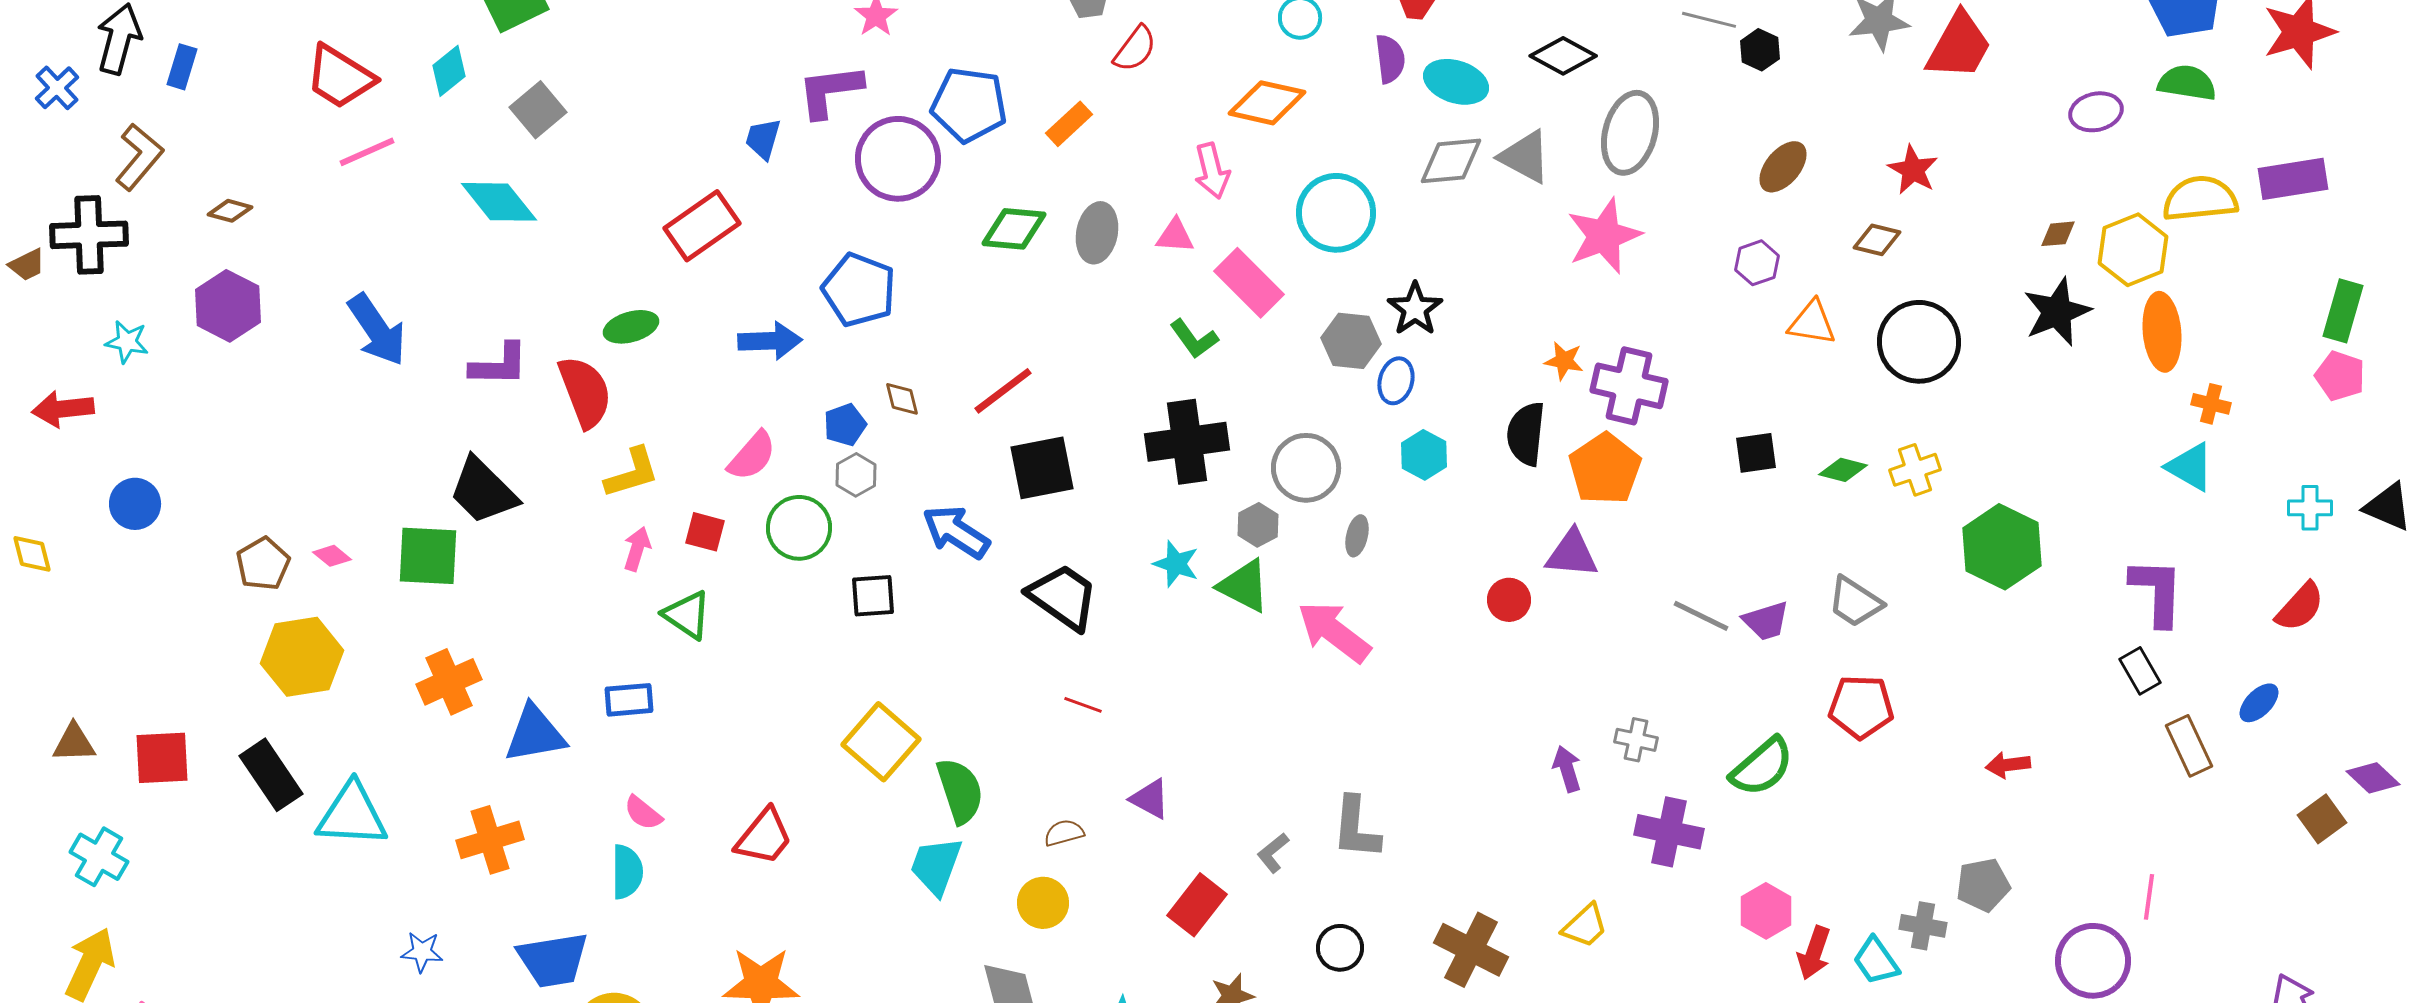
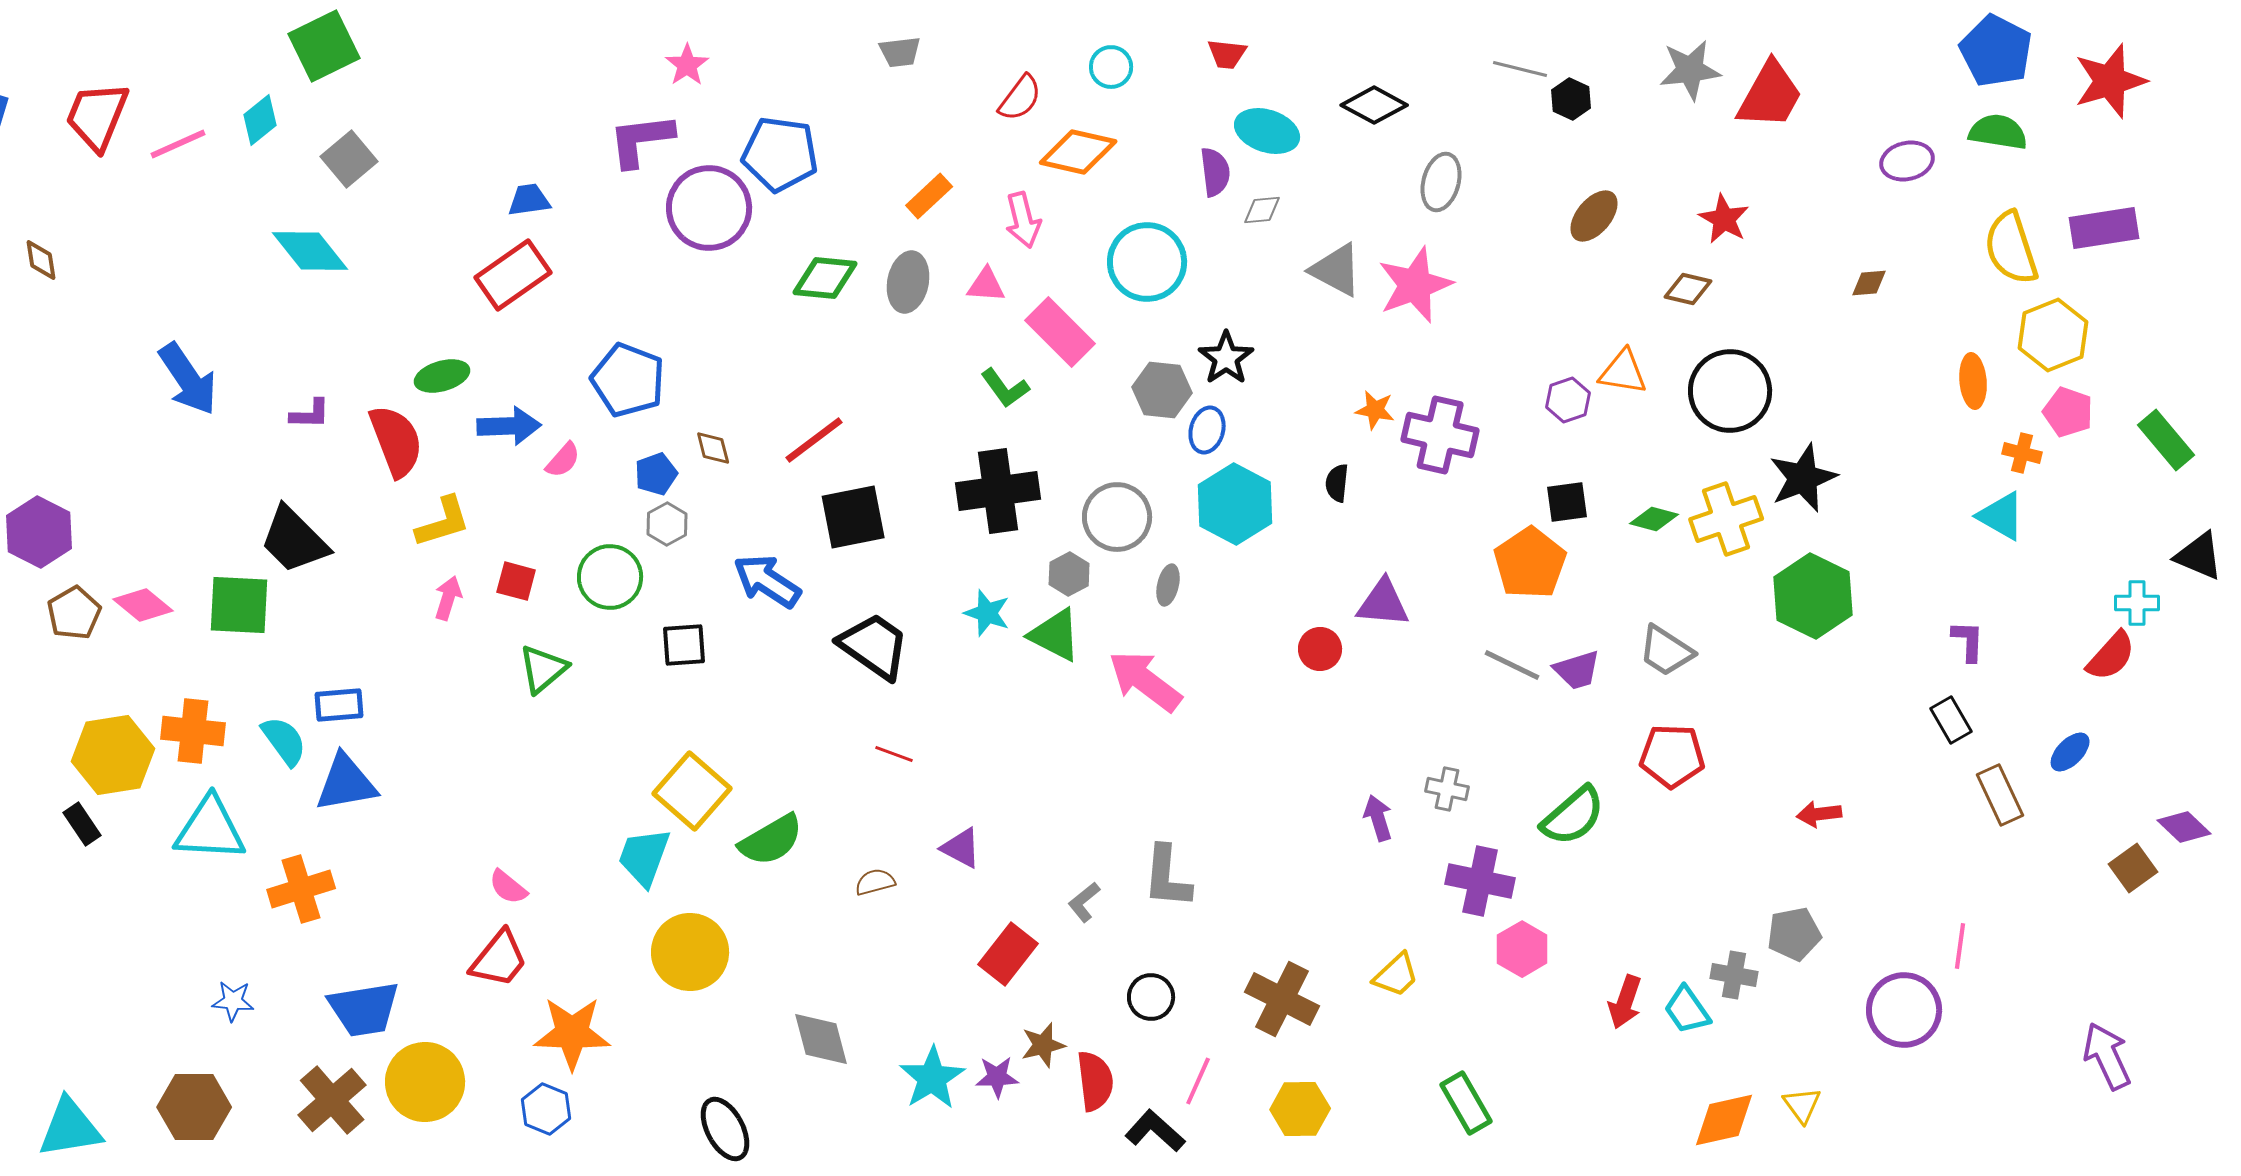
red semicircle: (1135, 49) -> (1020, 98), moved
purple semicircle: (1390, 59) -> (1215, 172), moved
red trapezoid: (340, 77) -> (97, 116), moved, turned 80
orange rectangle: (1069, 124) -> (929, 196), moved
gray ellipse: (1630, 133) -> (1441, 182), size x0.7
blue trapezoid: (763, 139) -> (529, 200), moved, turned 66
pink line: (367, 152) -> (178, 144), moved
gray triangle: (1525, 157) -> (1336, 270), moved
gray diamond: (1451, 161) -> (1262, 210), size x0.6
yellow semicircle: (2200, 199) -> (2011, 248), turned -102
brown diamond: (230, 211) -> (41, 260), turned 66
yellow hexagon: (2133, 250) -> (2053, 335), moved
purple hexagon: (1757, 263) -> (1568, 400), moved
blue pentagon: (859, 290) -> (628, 380), moved
purple hexagon: (228, 306) -> (39, 532), moved
green rectangle: (2343, 311) -> (2166, 440), moved, turned -56
black star: (2057, 312) -> (1803, 478), moved
orange ellipse: (2162, 332) -> (1973, 381), size x0.7
blue arrow: (770, 341) -> (509, 426), moved
purple L-shape: (499, 365) -> (310, 414), size x0.7
pink pentagon: (2340, 376) -> (2068, 412), moved
black semicircle: (1526, 434) -> (1337, 483), size x0.6
cyan hexagon: (1424, 455) -> (1235, 504), size x1.6
pink semicircle: (752, 456) -> (563, 460), moved, size x0.7
orange pentagon: (1605, 469) -> (1530, 563), moved
yellow cross: (1915, 470) -> (1726, 519), size x1.4
cyan cross: (2310, 508) -> (2137, 603), moved
pink diamond: (332, 556) -> (143, 605), size x1.5
purple L-shape: (2157, 592) -> (1968, 641), size x0.6
green triangle: (687, 615) -> (543, 669), moved, turned 46
yellow hexagon: (302, 657) -> (113, 755), moved
orange cross: (449, 682) -> (193, 731), moved, turned 30
blue rectangle: (629, 700) -> (339, 705), moved
black rectangle: (271, 775) -> (82, 824), size x0.6
green semicircle: (960, 791) -> (771, 840), turned 78
pink semicircle: (643, 813) -> (508, 887), moved
cyan triangle: (352, 815) -> (210, 829), moved
red trapezoid: (764, 837) -> (499, 959), moved
cyan trapezoid: (936, 866) -> (644, 857), moved
cyan semicircle: (627, 872) -> (284, 741), moved, turned -36
yellow circle: (1043, 903) -> (690, 952), moved, size x1.5
pink hexagon: (1766, 911) -> (1522, 949), moved

